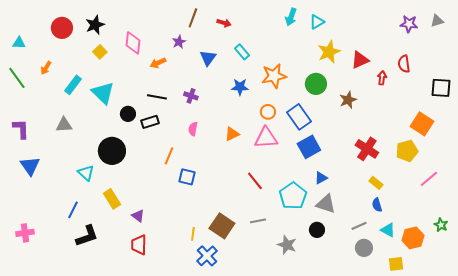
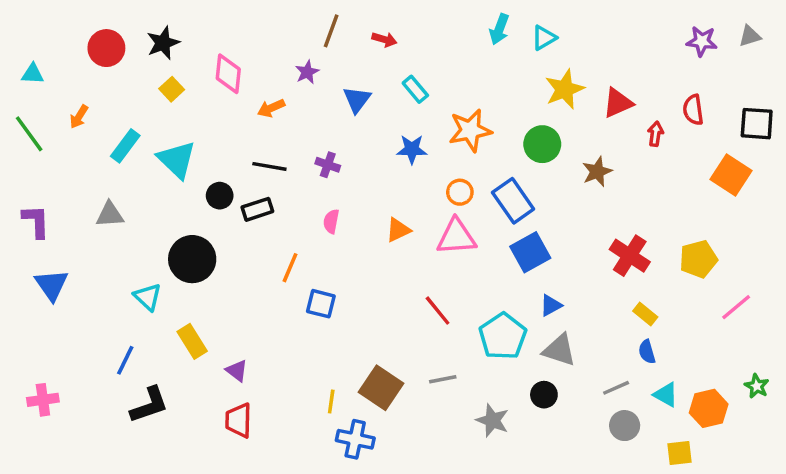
black square: (441, 88) -> (757, 124), moved
orange square: (422, 124) -> (731, 175), moved
blue cross: (207, 256) -> (355, 439), turned -35

